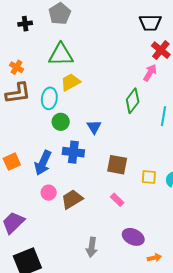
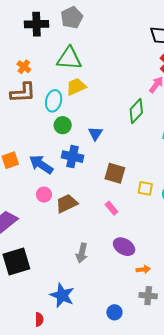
black cross: (25, 24) -> (37, 24), size x1.6
blue arrow: (43, 163) -> (41, 164), turned 95

